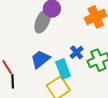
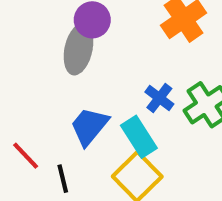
black line: (13, 81) -> (63, 179), moved

